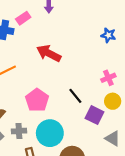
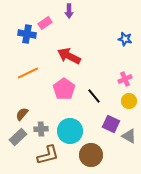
pink pentagon: (37, 100) -> (64, 89), moved
purple square: (95, 115) -> (111, 124), moved

